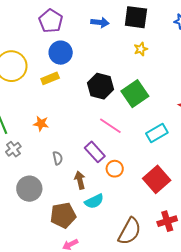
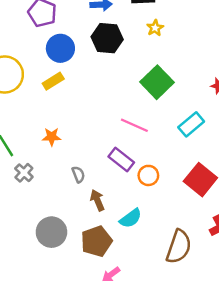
black hexagon: (100, 86) -> (107, 38), moved
brown arrow: (80, 180) -> (97, 200), moved
gray circle: (29, 189) -> (51, 232), moved

